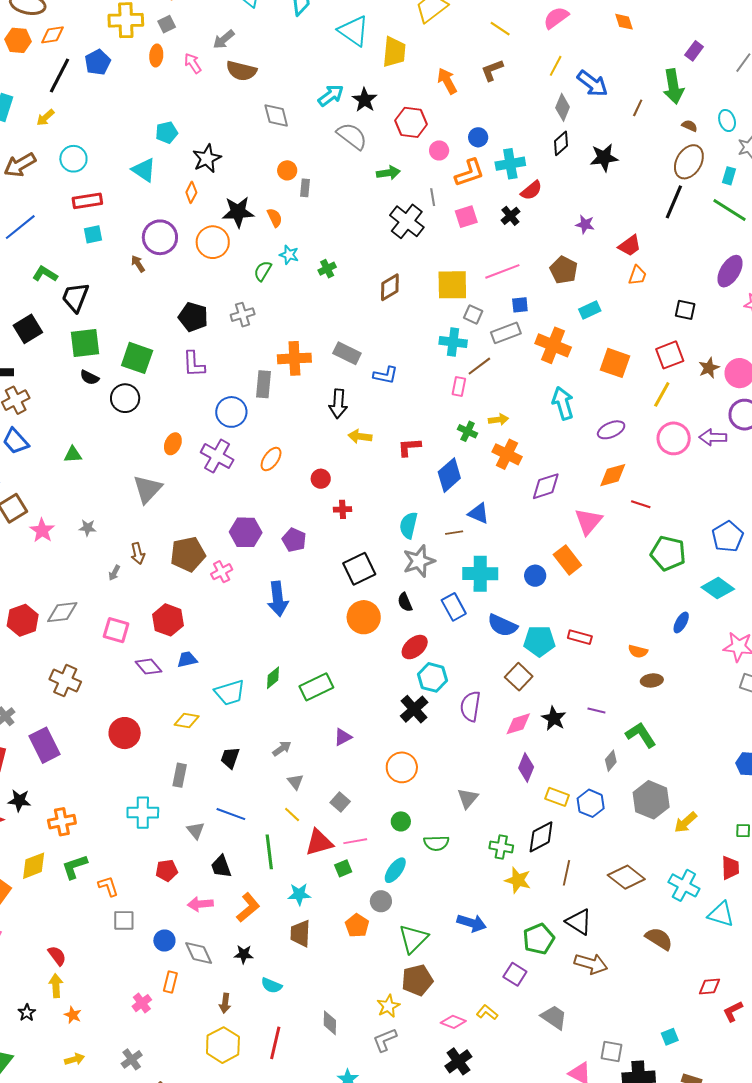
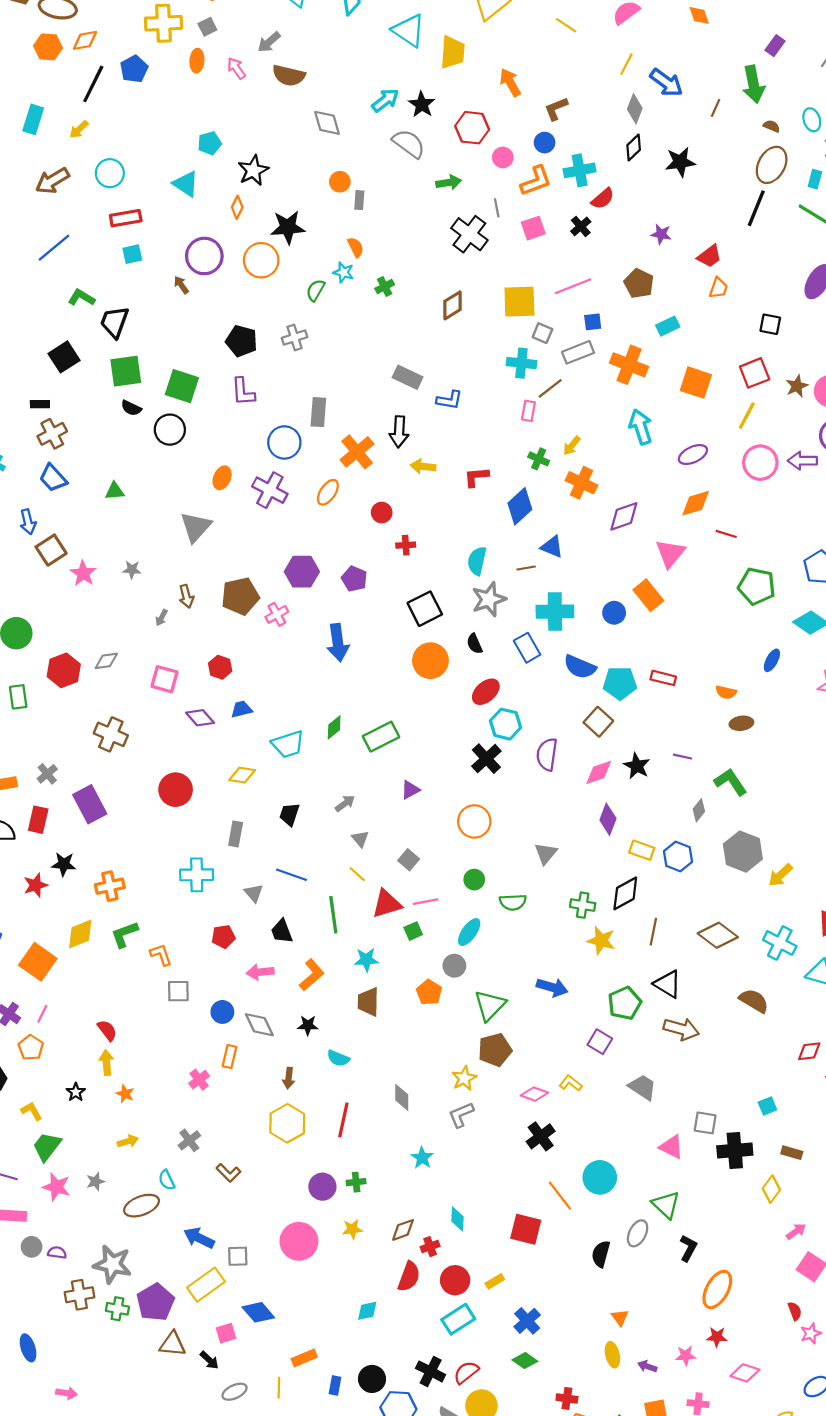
brown L-shape: (492, 70) -> (556, 109), moved
orange semicircle: (275, 218) -> (356, 247), moved
orange cross: (294, 358) -> (357, 452), moved, turned -36
yellow arrow: (499, 420) -> (572, 446), turned 138
gray diamond: (62, 612) -> (106, 661), size x0.7
red hexagon: (168, 620) -> (220, 667), size x0.7

